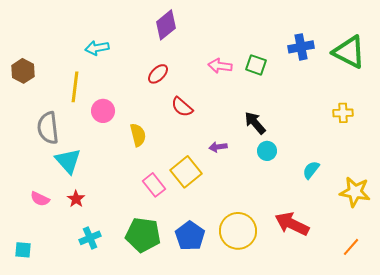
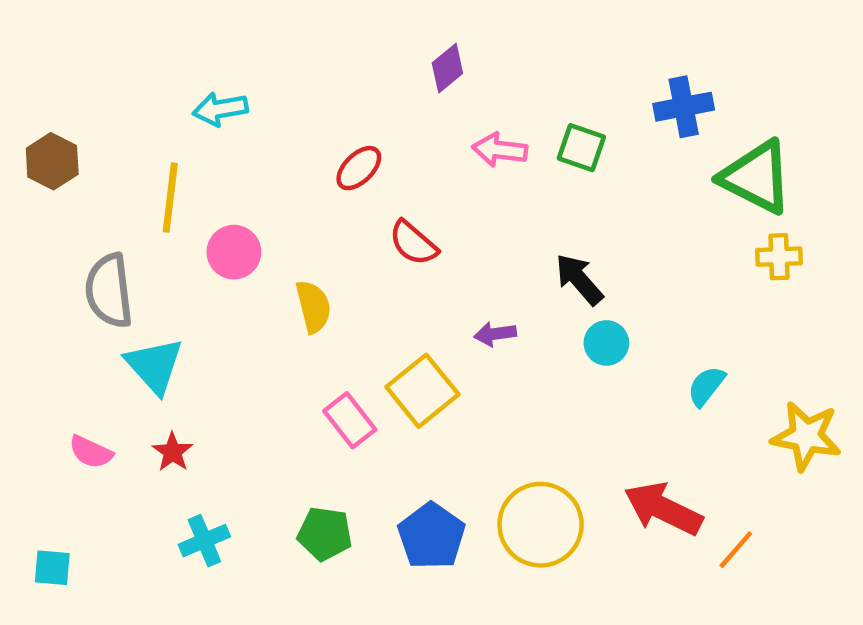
purple diamond: (166, 25) -> (447, 68), moved, size x0.7
green triangle: (349, 52) -> (756, 177), moved
green pentagon: (143, 235) -> (325, 534), size x0.7
orange line: (351, 247) -> (736, 550), moved

